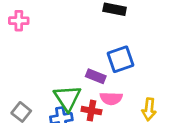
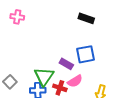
pink semicircle: (111, 98) -> (75, 81), turned -42

